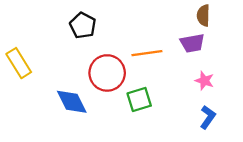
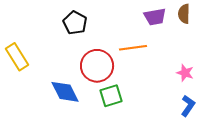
purple trapezoid: (192, 43) -> (155, 17), moved
green square: (139, 99) -> (111, 96), moved

